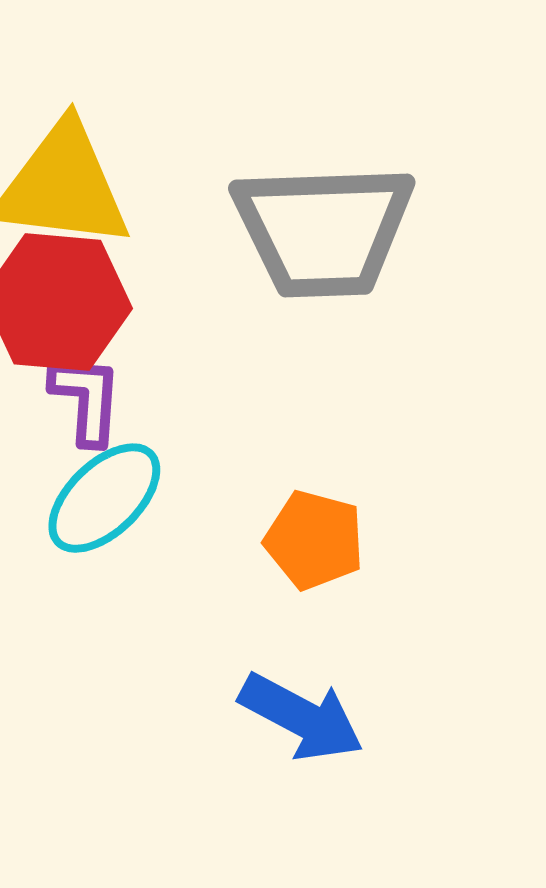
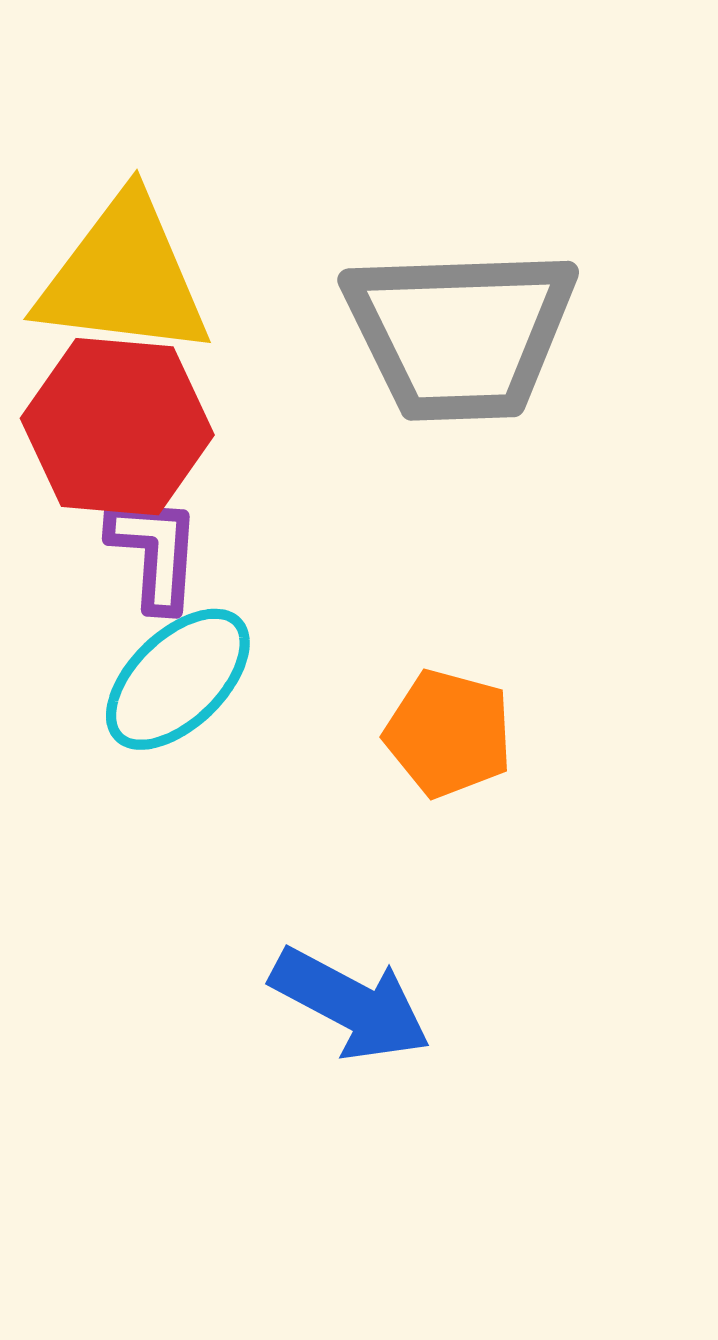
blue arrow: (301, 717) -> (351, 1004), moved

